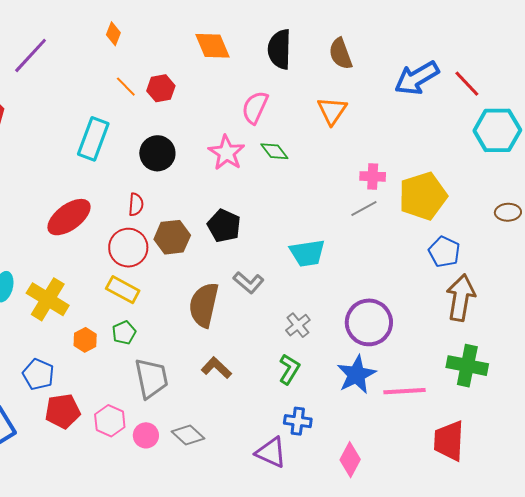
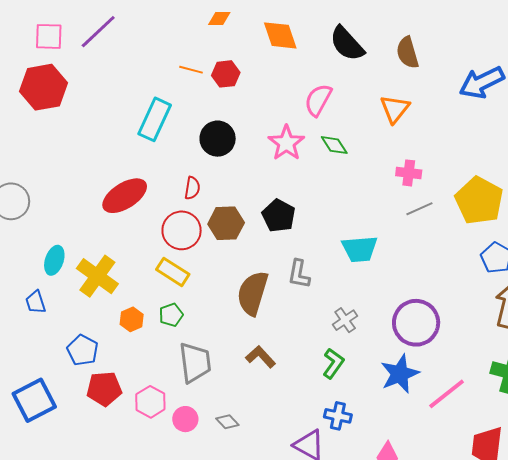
orange diamond: (113, 34) -> (219, 18), moved, turned 65
black semicircle: (280, 49) -> (347, 44), turned -48
orange line: (126, 87) -> (191, 70), turned -35
pink cross: (373, 176) -> (409, 173), moved
yellow pentagon: (423, 196) -> (479, 201), turned -30
gray L-shape: (249, 283) -> (299, 274), turned 56
pink line: (405, 391) -> (447, 394), turned -39
gray diamond: (188, 435) -> (227, 422), size x0.7

